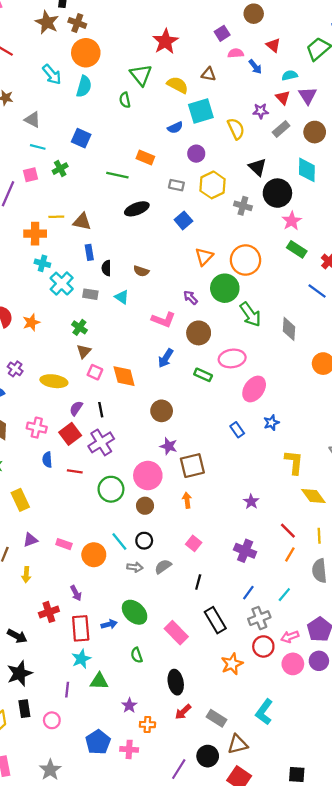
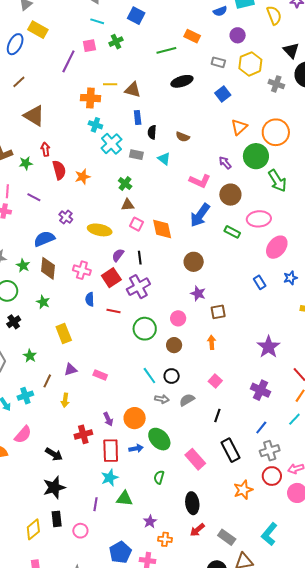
green line: (117, 175) -> (166, 50), turned -30
brown triangle: (84, 351) -> (128, 205), turned 40
blue arrow: (166, 358) -> (200, 215), size x1.4
brown square: (192, 466) -> (218, 312), size x0.7
pink circle: (148, 475) -> (178, 318), size x0.6
purple star: (251, 502) -> (268, 347), size x1.6
orange circle: (94, 555) -> (135, 418), moved
cyan line: (284, 595) -> (294, 419), moved
green semicircle: (137, 655) -> (159, 477), turned 32

